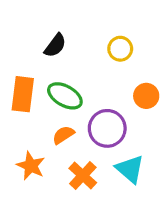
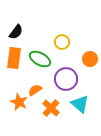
black semicircle: (55, 45) -> (16, 32), moved
yellow circle: (120, 49) -> (62, 42), moved
orange semicircle: (63, 135) -> (35, 90), moved

